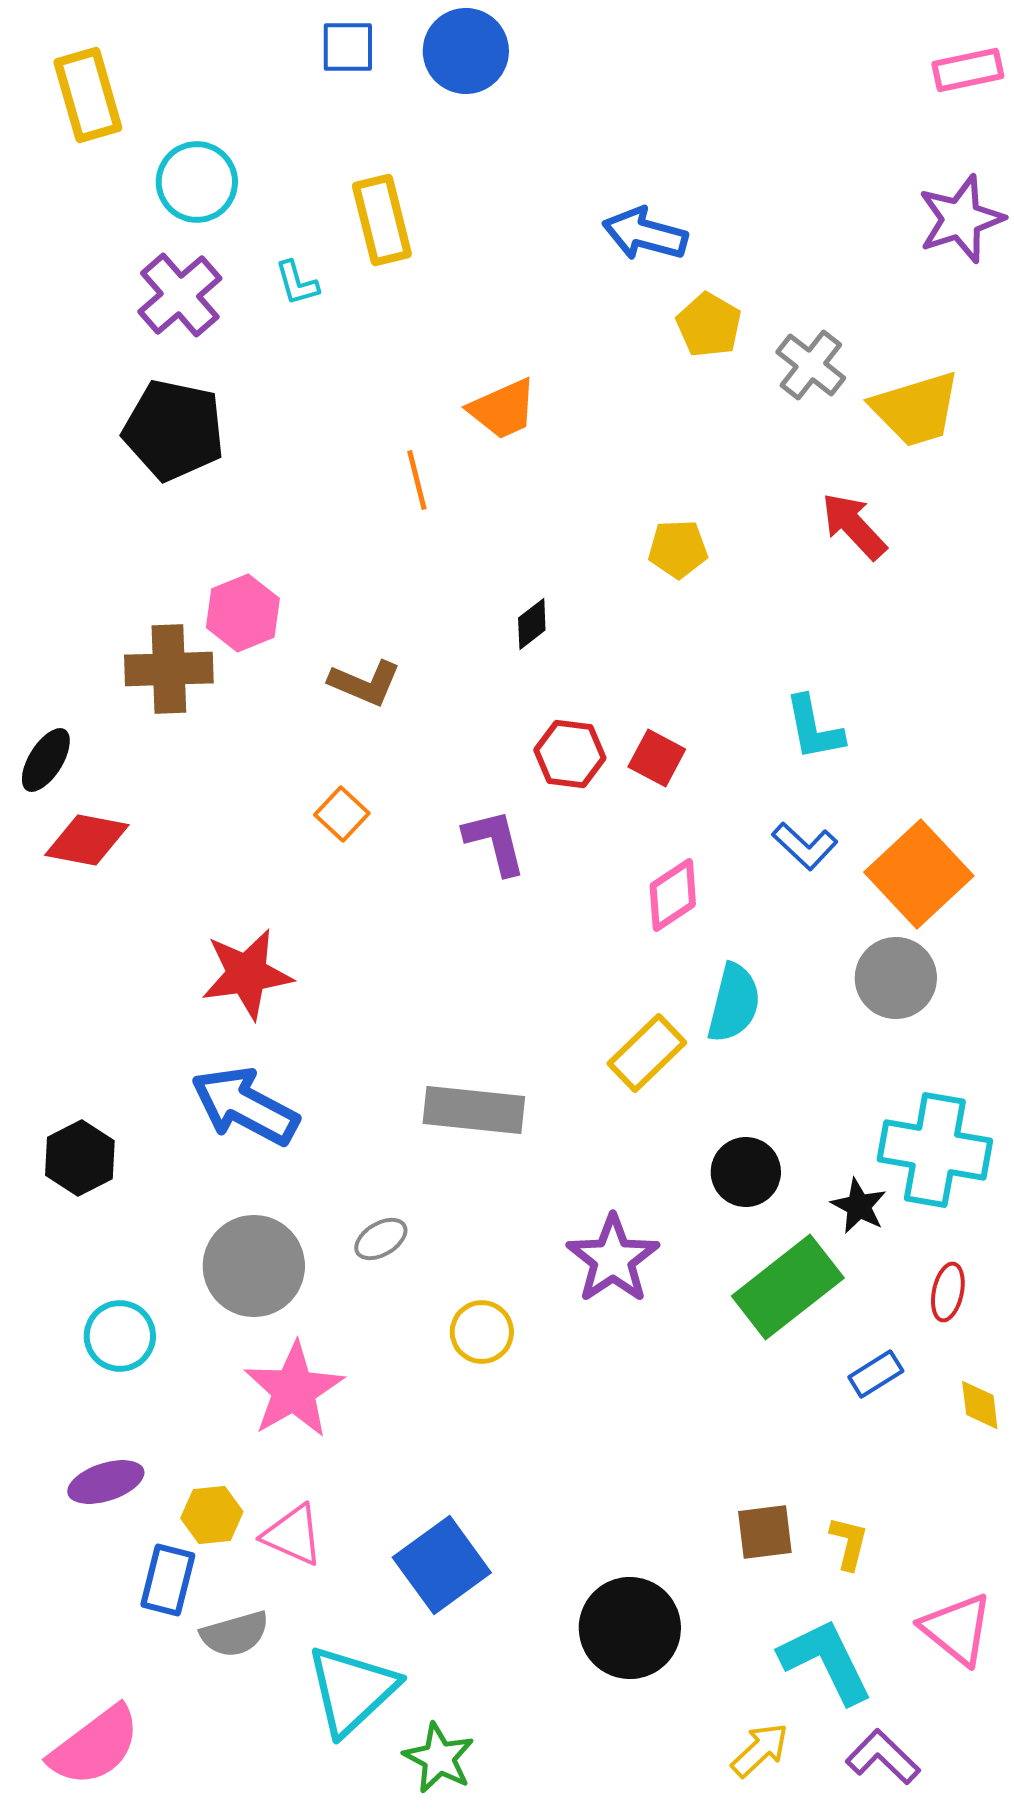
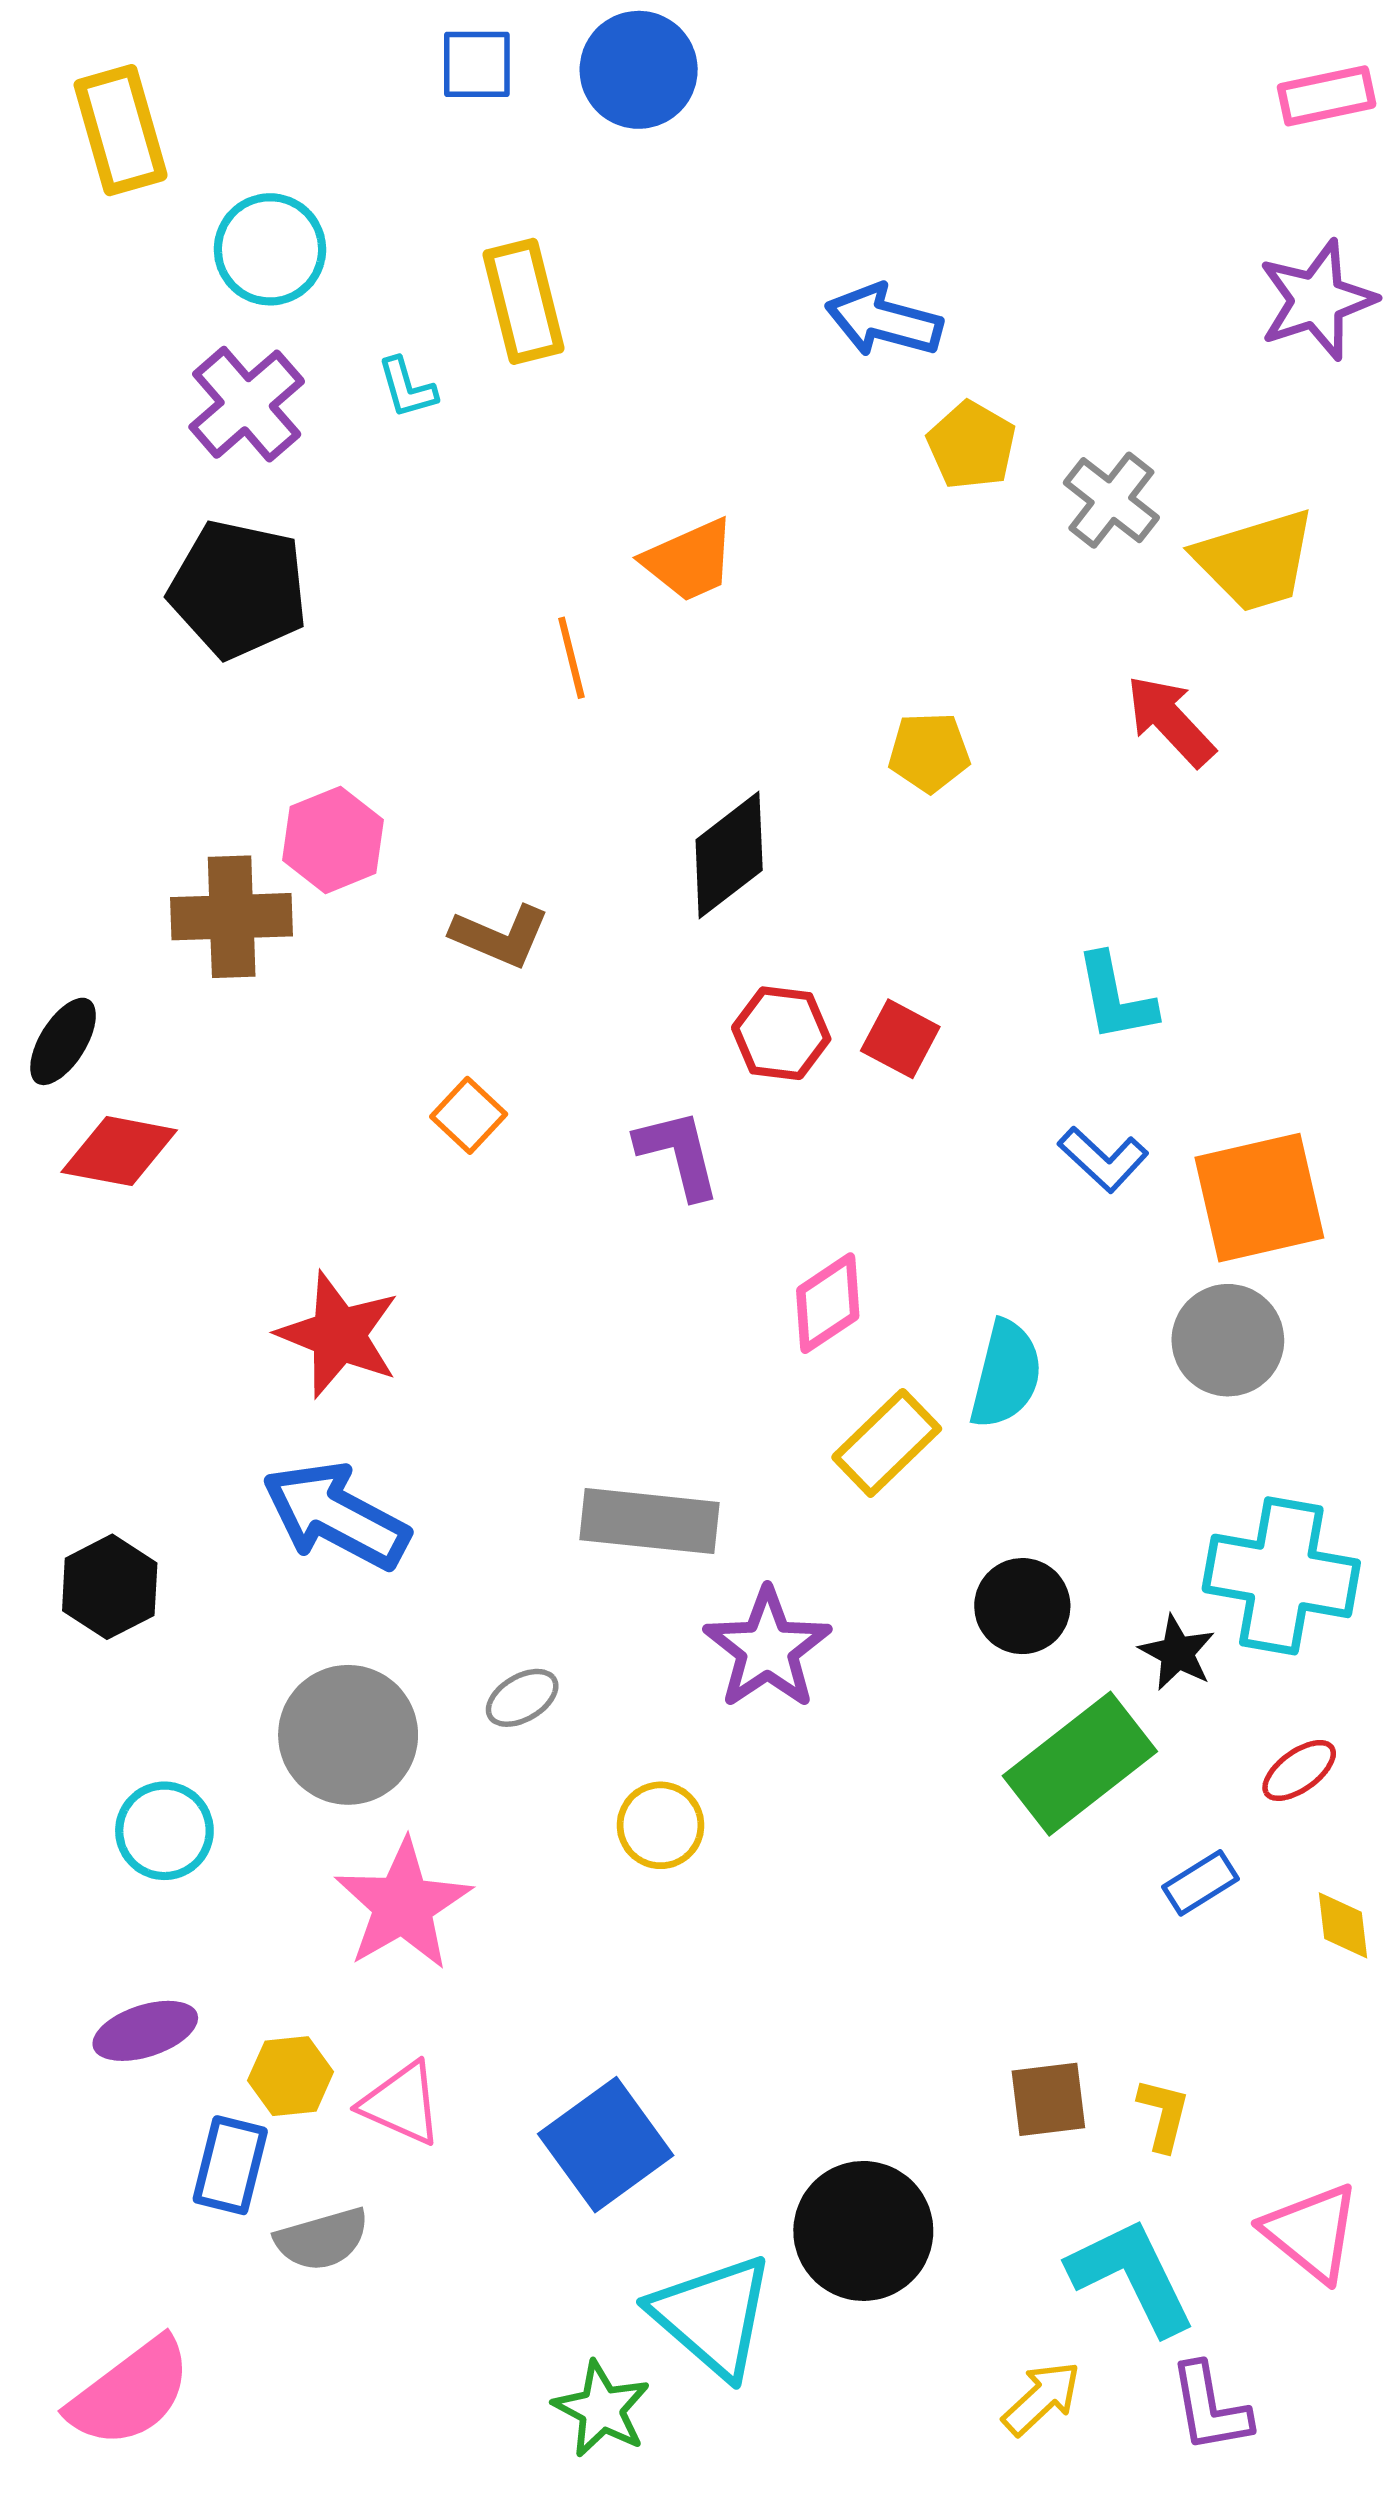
black diamond: (532, 624) -> (729, 855), size x1.8
orange square: (919, 874) -> (1259, 1198), turned 30
pink diamond: (673, 895) -> (828, 1303), moved
red star: (247, 974) -> (338, 1335), turned 30
purple star: (613, 1259) -> (767, 1649), moved
red ellipse: (948, 1292) -> (1299, 1770), turned 42
cyan triangle: (352, 1690) -> (713, 2316), moved, turned -36
purple L-shape: (883, 1757) -> (1210, 2408), turned -144

